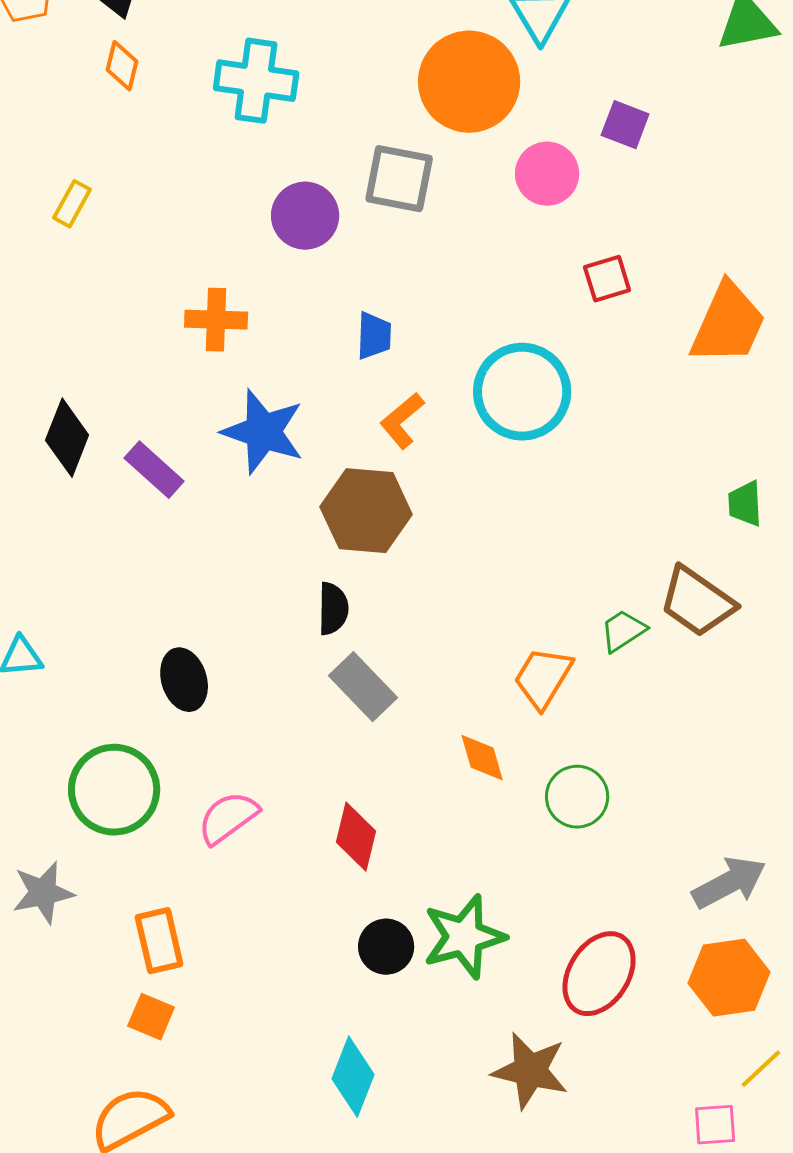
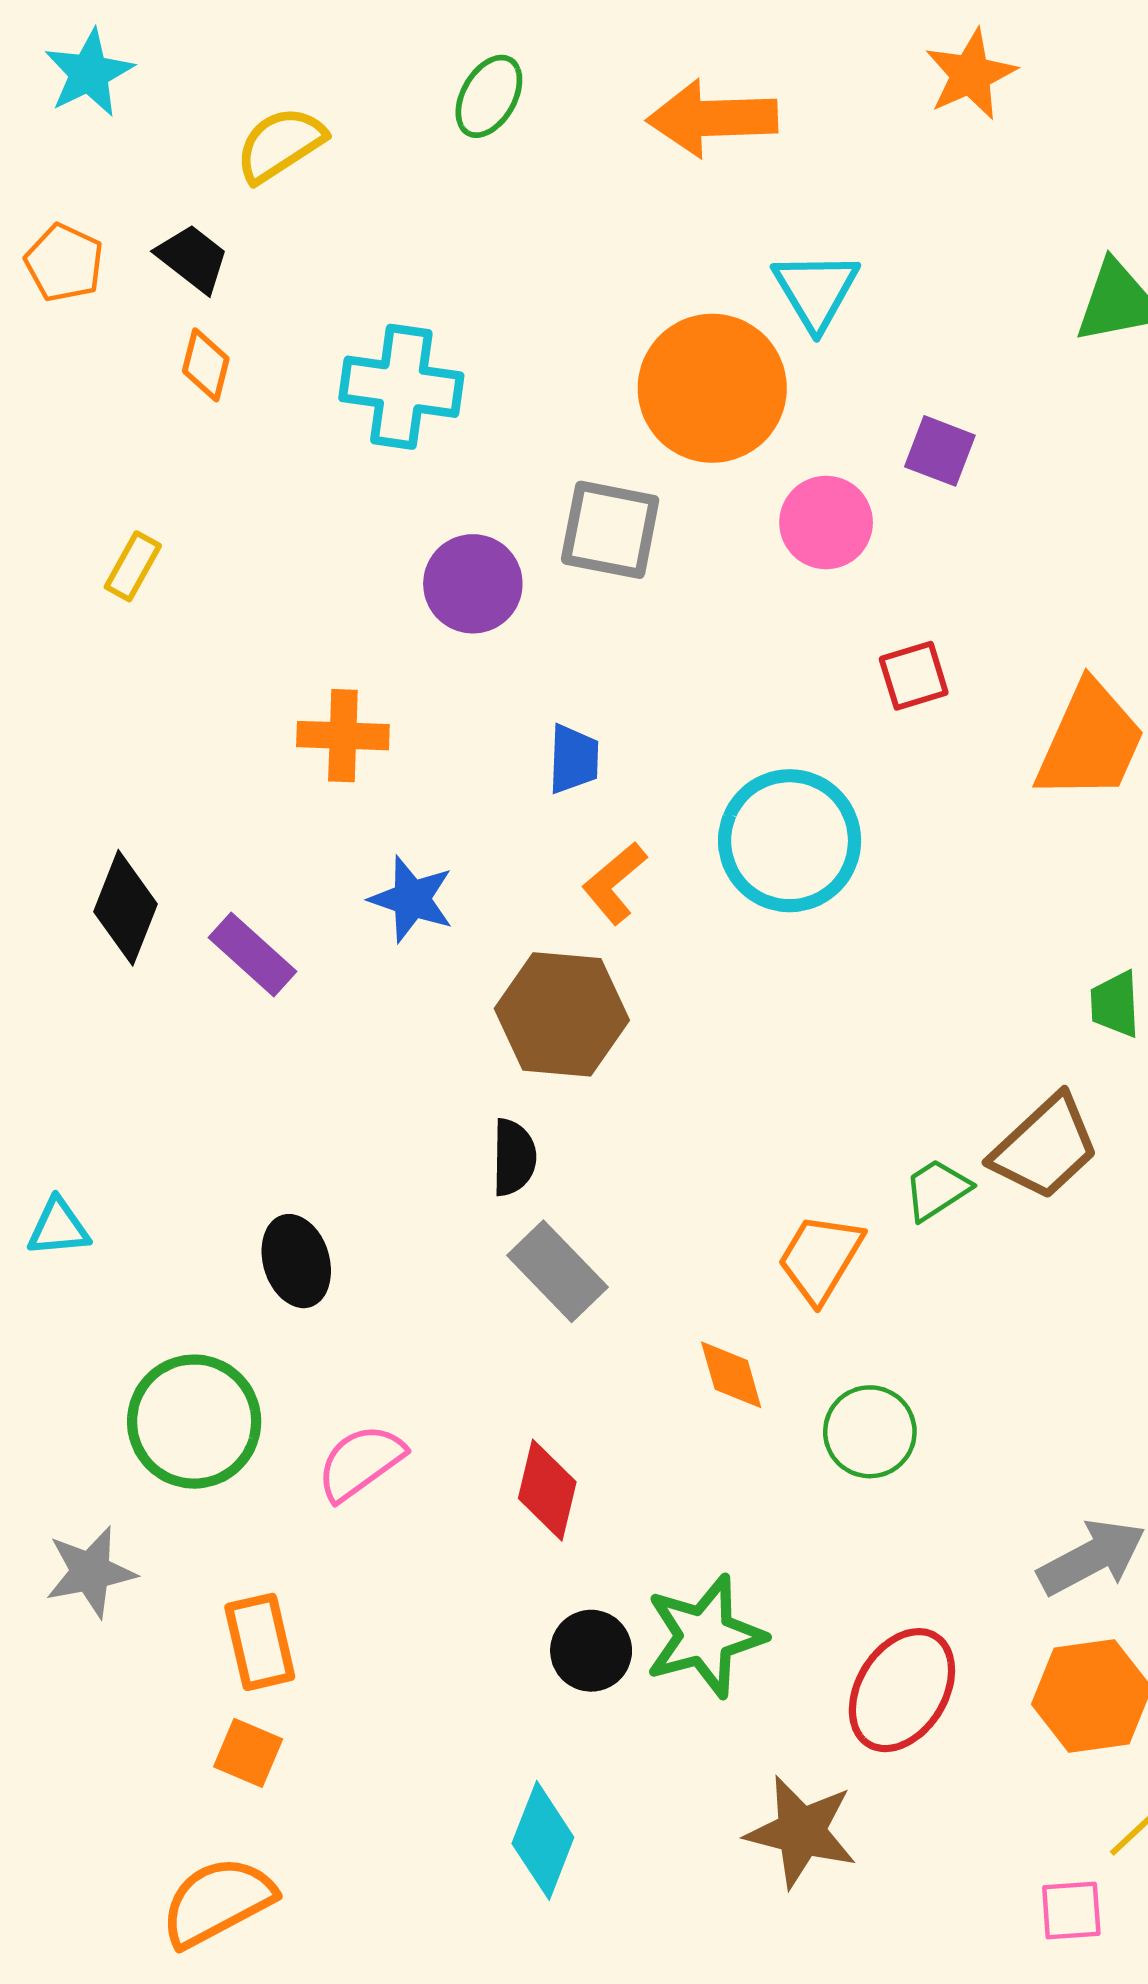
blue star: (263, 432) -> (412, 899), size x0.7
brown trapezoid: (697, 602) -> (1045, 1147), turned -78

